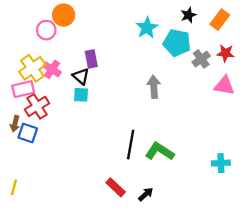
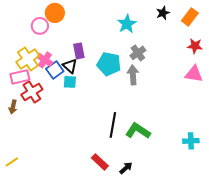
cyan pentagon: (177, 43) -> (109, 64), moved
gray cross: (201, 59) -> (138, 53), moved
blue square: (28, 133) -> (55, 70), moved, turned 36
yellow line: (14, 187) -> (12, 162), turned 40

